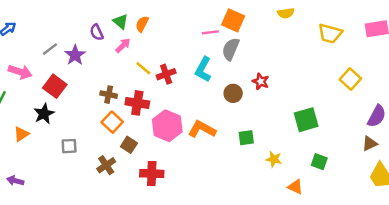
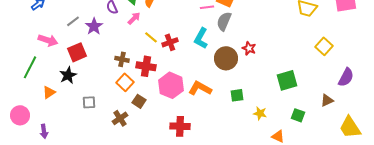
red square: (55, 86) -> (77, 52), turned 30
brown circle: (233, 93) -> (226, 58), size x1.5
brown triangle: (370, 144) -> (327, 100), moved
red cross: (152, 174) -> (180, 126), moved
purple arrow: (15, 181) -> (44, 131), turned -112

